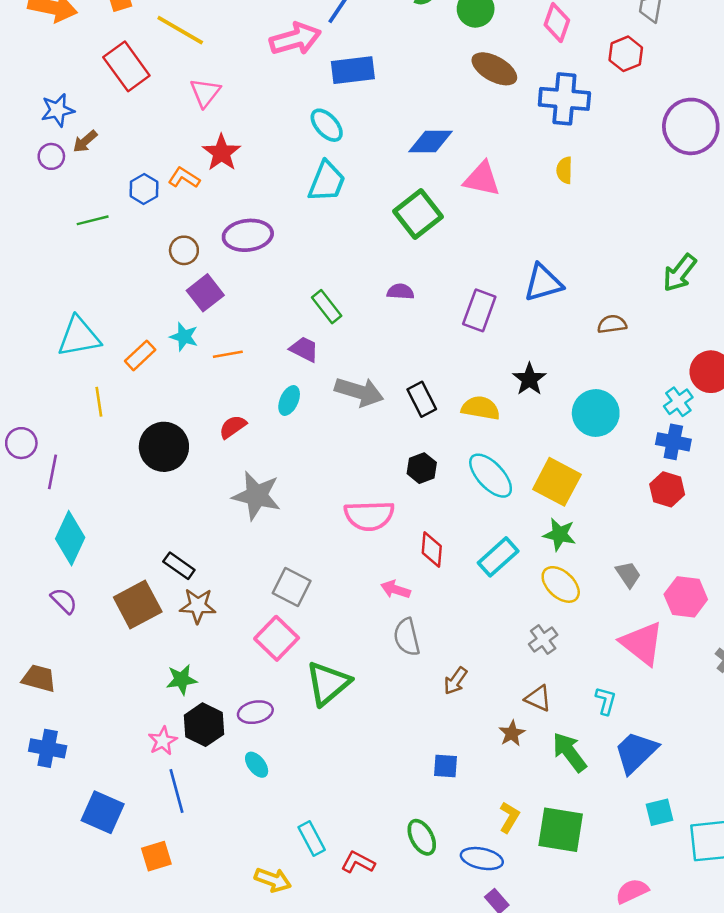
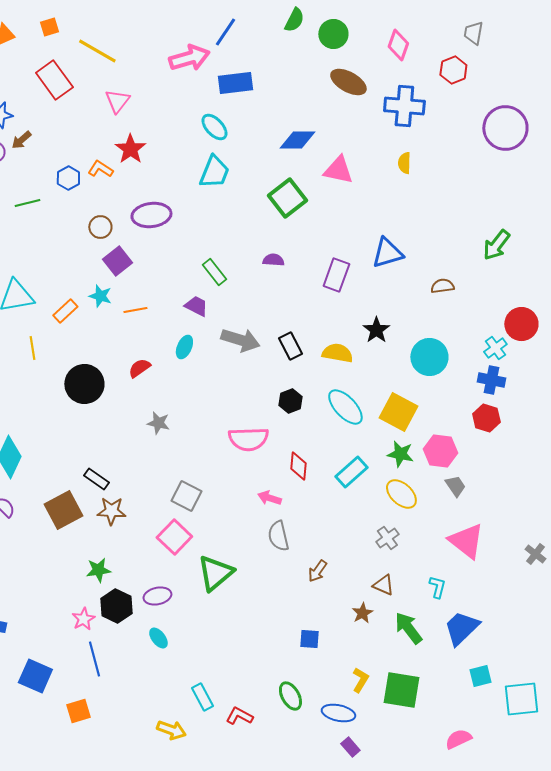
gray star: (257, 496) -> (158, 423), size x0.6
pink hexagon: (686, 597) -> (440, 451), moved

